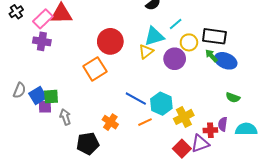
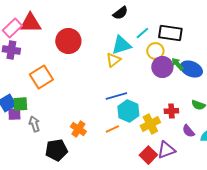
black rectangle: (214, 36) -> (170, 33), moved
red circle: (110, 41) -> (68, 41), moved
purple circle: (175, 59) -> (162, 67), moved
orange square: (95, 69) -> (41, 77), moved
blue line: (136, 99) -> (116, 96), moved, turned -45
purple semicircle: (223, 124) -> (188, 131), turned -48
red cross: (210, 130) -> (171, 111), moved

